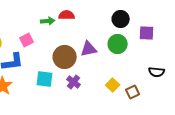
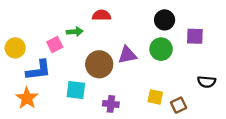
green arrow: (48, 21) -> (75, 32), moved
purple cross: (74, 82) -> (111, 104), moved, turned -32
yellow square: (113, 85) -> (155, 97), turned -32

